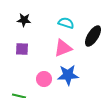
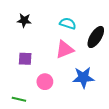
purple square: (22, 49) -> (25, 59), moved
blue star: (68, 75) -> (83, 78), moved

